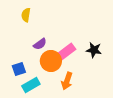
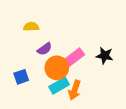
yellow semicircle: (26, 15) -> (31, 27), moved, turned 80
cyan rectangle: (31, 85) -> (59, 86), moved

